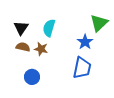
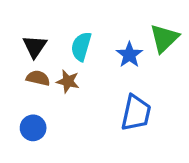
blue star: (85, 42) -> (129, 55), moved
blue circle: (32, 77) -> (33, 128), moved

